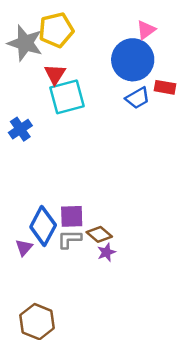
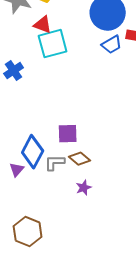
red triangle: (55, 74) -> (43, 25), turned -42
purple square: (72, 216) -> (68, 134), moved
purple star: (106, 252) -> (84, 188), moved

